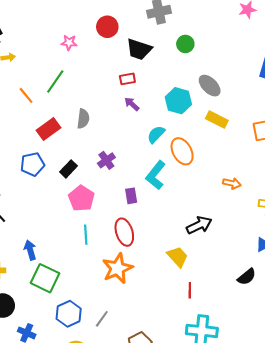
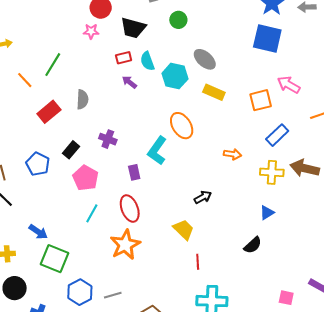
pink star: (69, 43) -> (91, 31), moved
cyan semicircle: (156, 134) -> (147, 61), moved, turned -60
purple cross: (106, 160) -> (108, 139), turned -30
blue pentagon: (32, 164) -> (38, 164), moved, turned -30
black arrow: (199, 225) -> (203, 197), size x0.7
cyan line: (86, 235) -> (92, 213), turned 36
blue arrow: (30, 250) -> (38, 232), turned 144
gray line: (102, 319) -> (113, 295), turned 42

